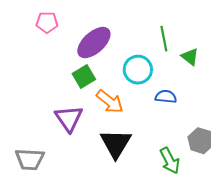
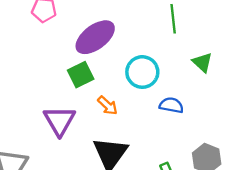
green line: (164, 39) -> (173, 19), moved
orange arrow: (110, 102) -> (108, 105), size x0.7

